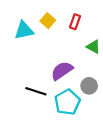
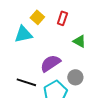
cyan triangle: (24, 30) -> (23, 34), moved

